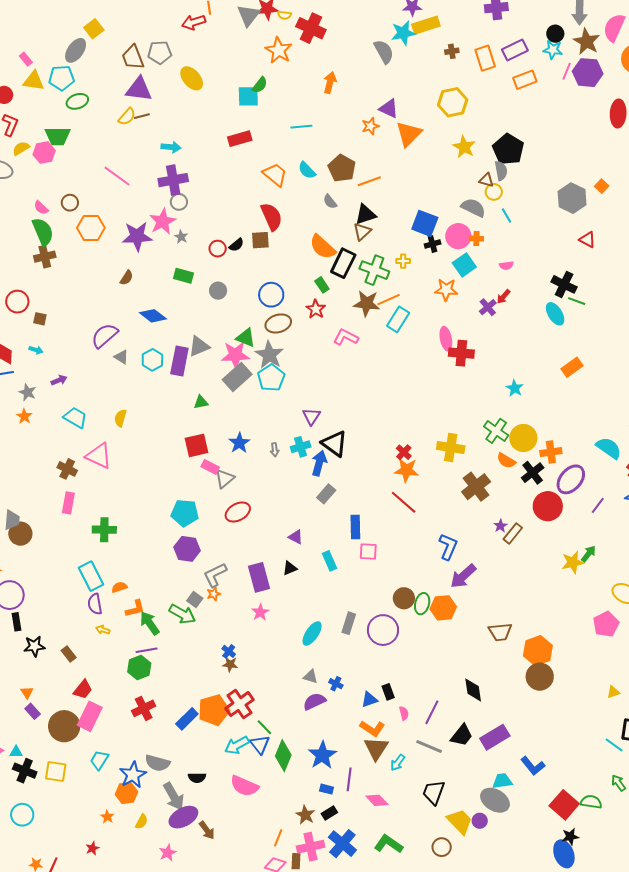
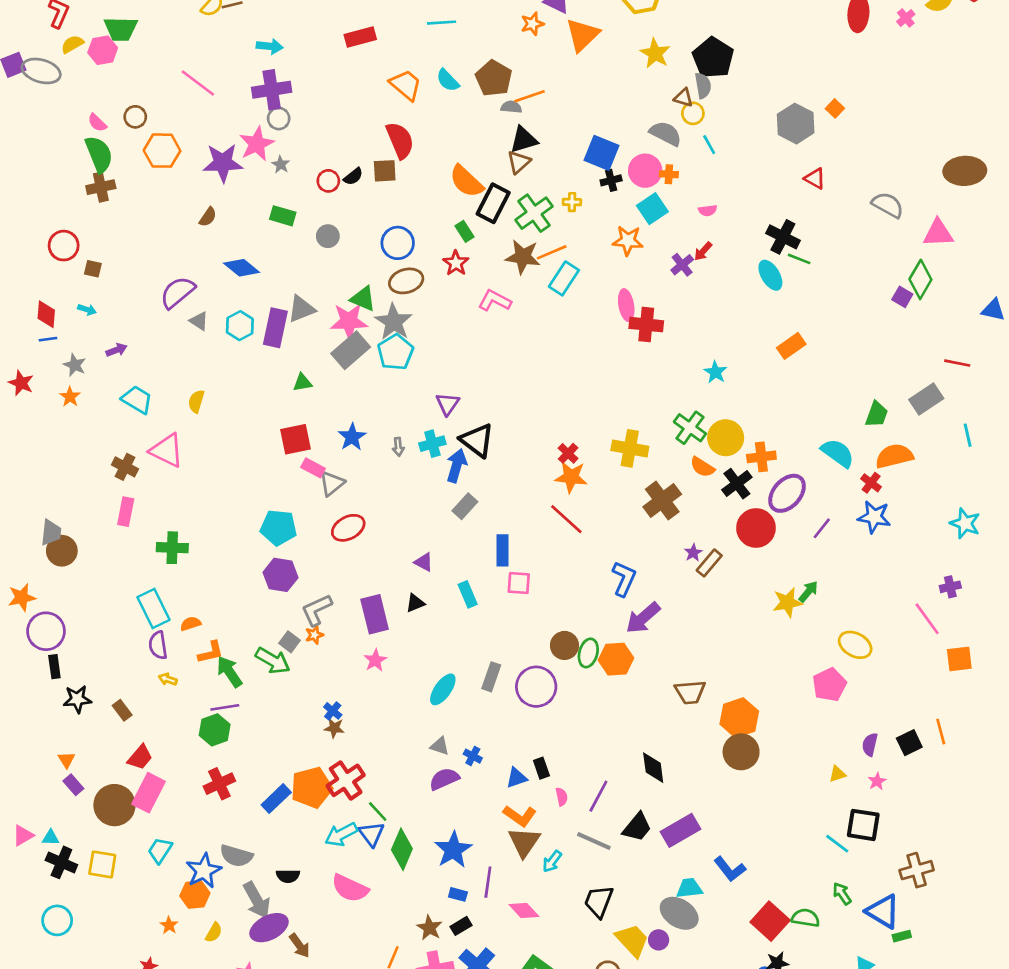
gray semicircle: (330, 202) -> (511, 107), moved, turned 133
green cross: (374, 270) -> (534, 213), turned 32

